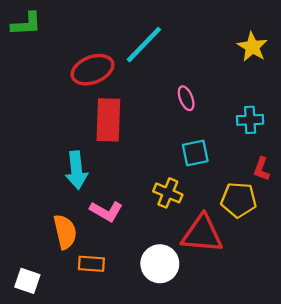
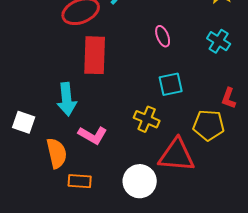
cyan cross: (250, 120) -> (219, 41), moved, turned 35
white square: (27, 281) -> (24, 122), moved

